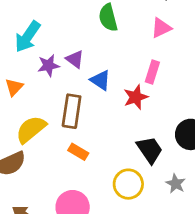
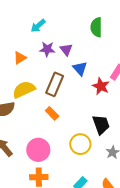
cyan arrow: (28, 37) -> (38, 26), size x0.7
red star: (136, 97) -> (101, 86), turned 30

